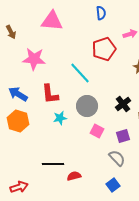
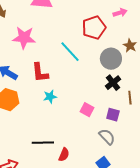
gray circle: (87, 106) -> (111, 59), moved
purple square: (123, 136) -> (113, 115), turned 32
red semicircle: (74, 176) -> (64, 155), turned 128

